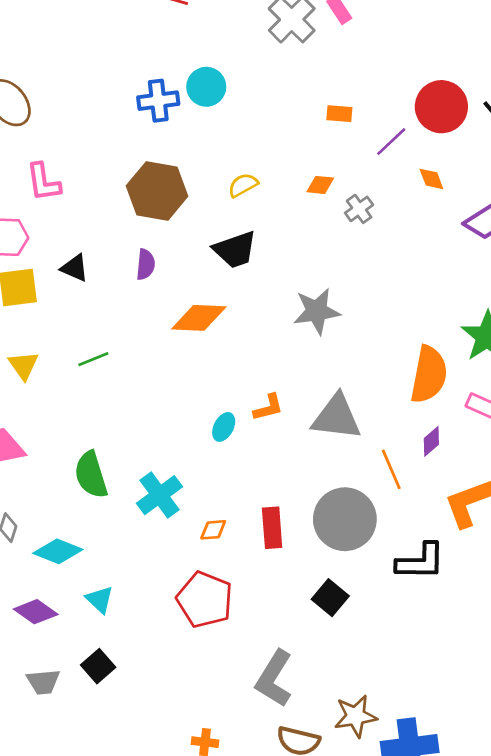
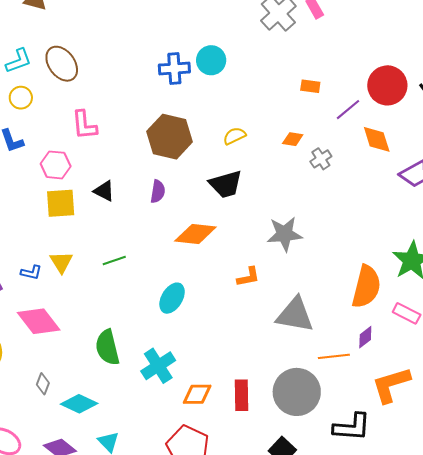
orange diamond: (431, 179) -> (377, 139), size x1.5
orange L-shape: (268, 408) -> (248, 277), moved
cyan ellipse: (224, 427) -> (172, 298), moved, size x1.4
orange line: (391, 469) -> (334, 356), turned -76
orange diamond: (213, 530) -> (197, 394), size x1.4

